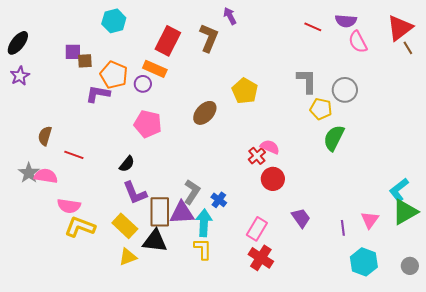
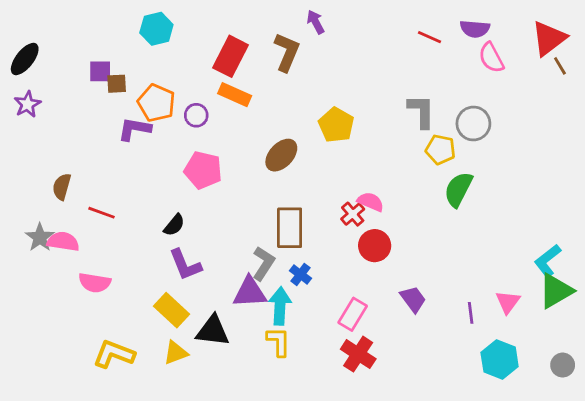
orange rectangle: (155, 69) -> (235, 95), moved
brown rectangle: (160, 212) -> (290, 228), moved
yellow L-shape: (80, 227) -> (114, 354), moved

